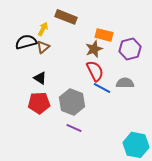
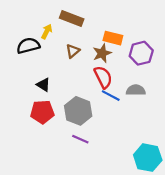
brown triangle: (43, 47) -> (73, 51), moved

